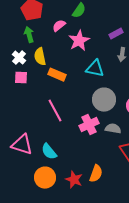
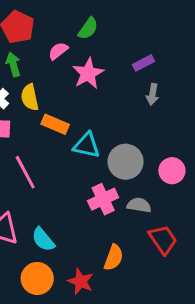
cyan triangle: (95, 69) -> (87, 145), moved
pink line: (55, 111) -> (25, 172), moved
orange semicircle: (96, 174) -> (114, 258), moved

